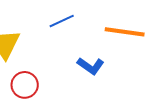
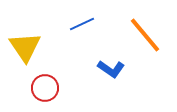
orange line: (125, 32) -> (145, 35), turned 42

